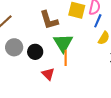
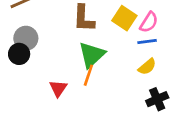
blue line: (98, 21) -> (147, 42), turned 40
black circle: (35, 52) -> (19, 54), moved

